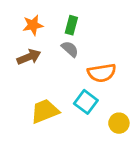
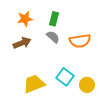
orange semicircle: (102, 73) -> (80, 41), moved
yellow circle: (119, 123) -> (87, 85), moved

